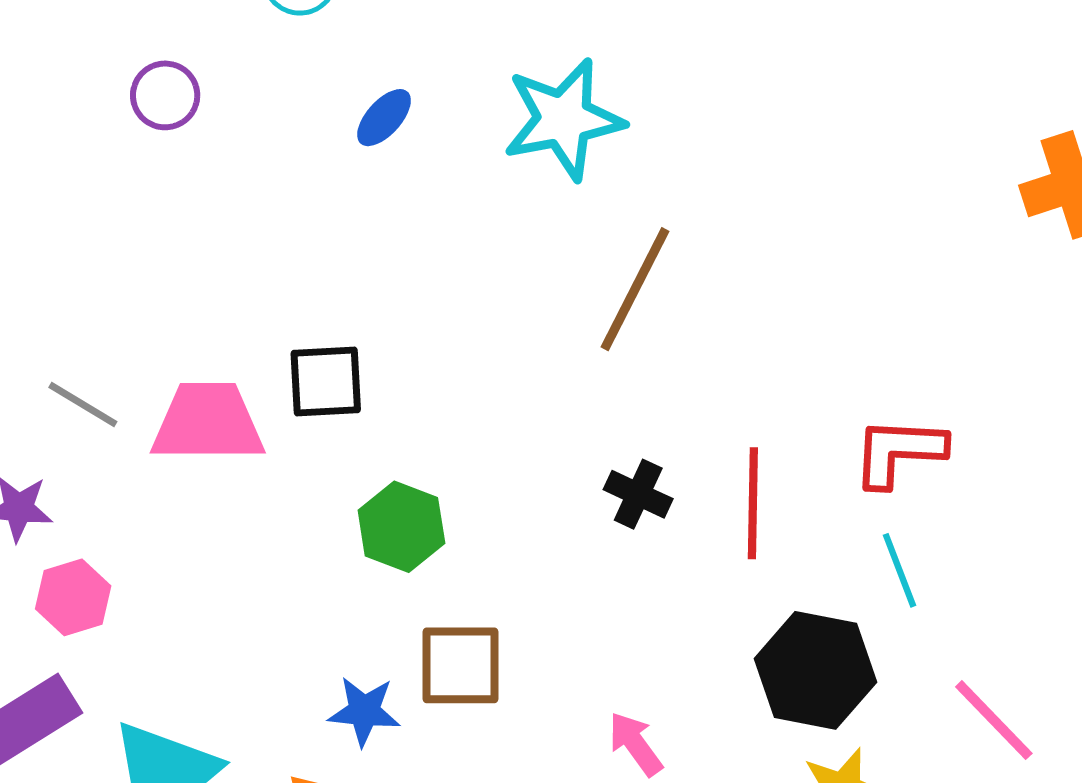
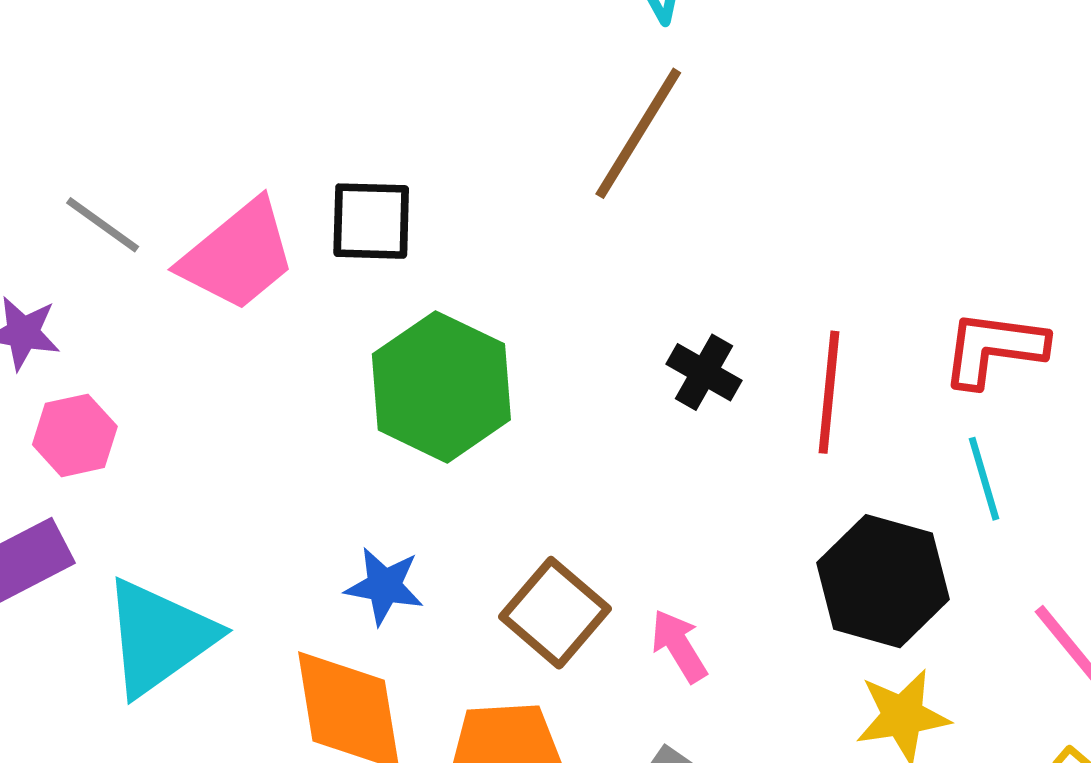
brown line: (635, 289) -> (638, 133), moved
pink trapezoid: (208, 422) -> (238, 255), turned 136
green hexagon: (401, 527) -> (441, 387), size x1.5
brown square: (461, 665) -> (555, 613), moved, turned 36

